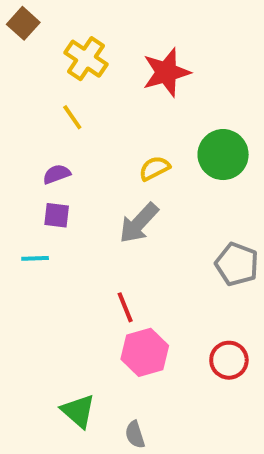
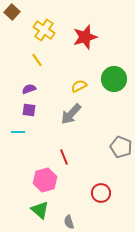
gray pentagon: (237, 264) -> (121, 147), moved
pink hexagon: (145, 352) -> (45, 180), moved
red circle: (229, 360) -> (101, 193), moved

